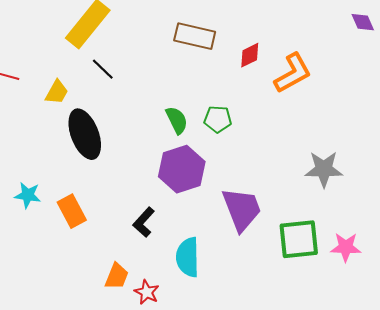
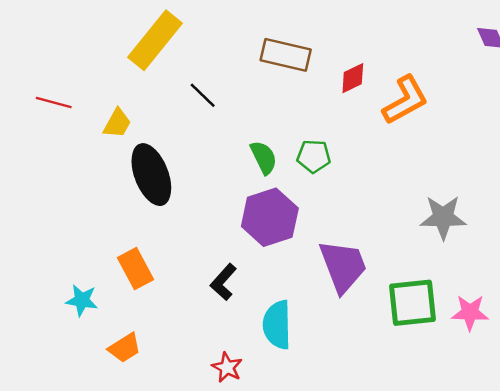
black line: (103, 69) -> (203, 95), moved
cyan star: (28, 195) -> (82, 300), moved
orange trapezoid: (117, 276) -> (125, 348), moved, turned 36

